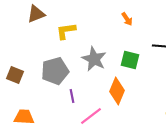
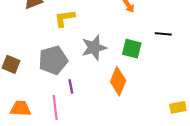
gray star: (94, 59) -> (94, 48), turned 30
pink line: (91, 116) -> (55, 107), moved, turned -60

